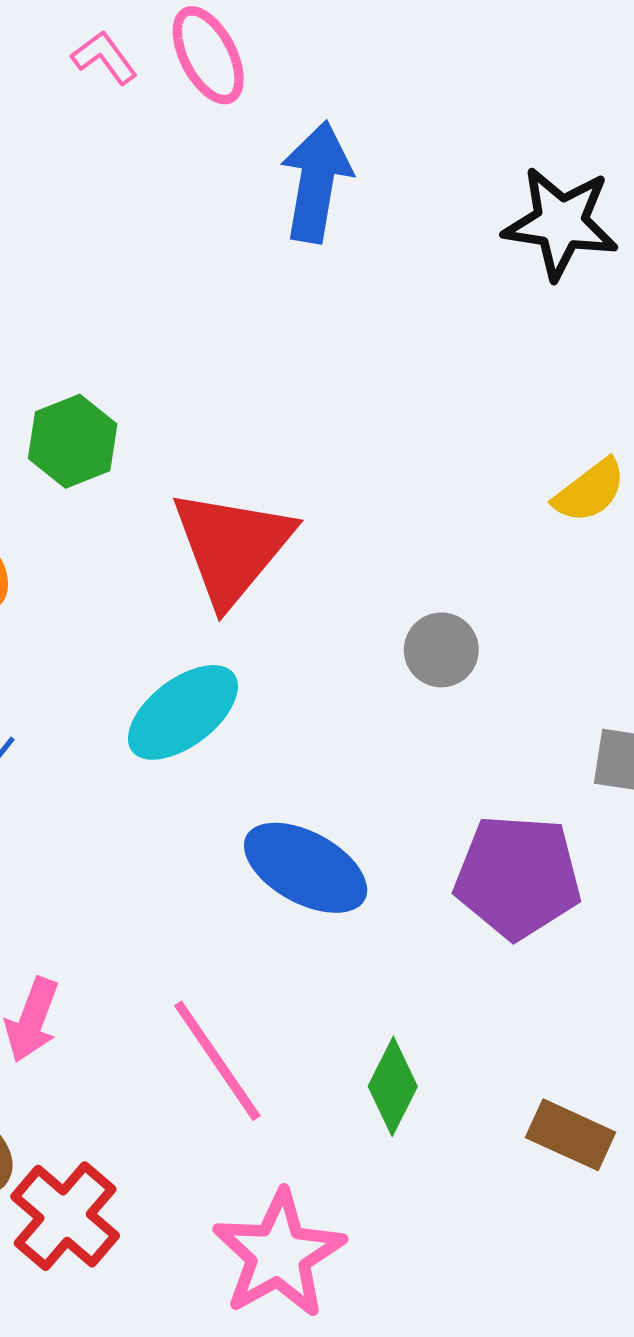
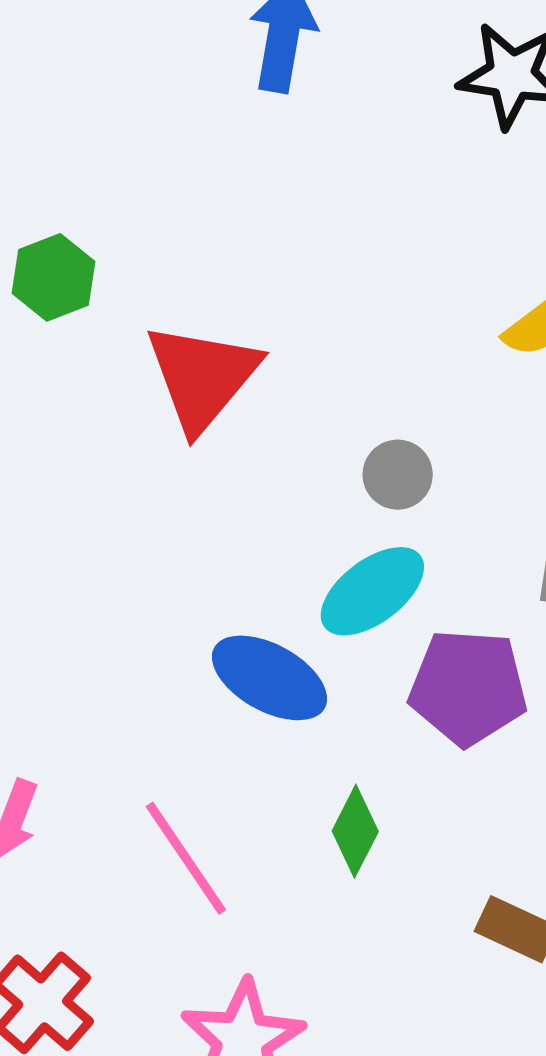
cyan ellipse: (183, 712) -> (372, 591), moved
green diamond: (393, 1086) -> (355, 831), moved

